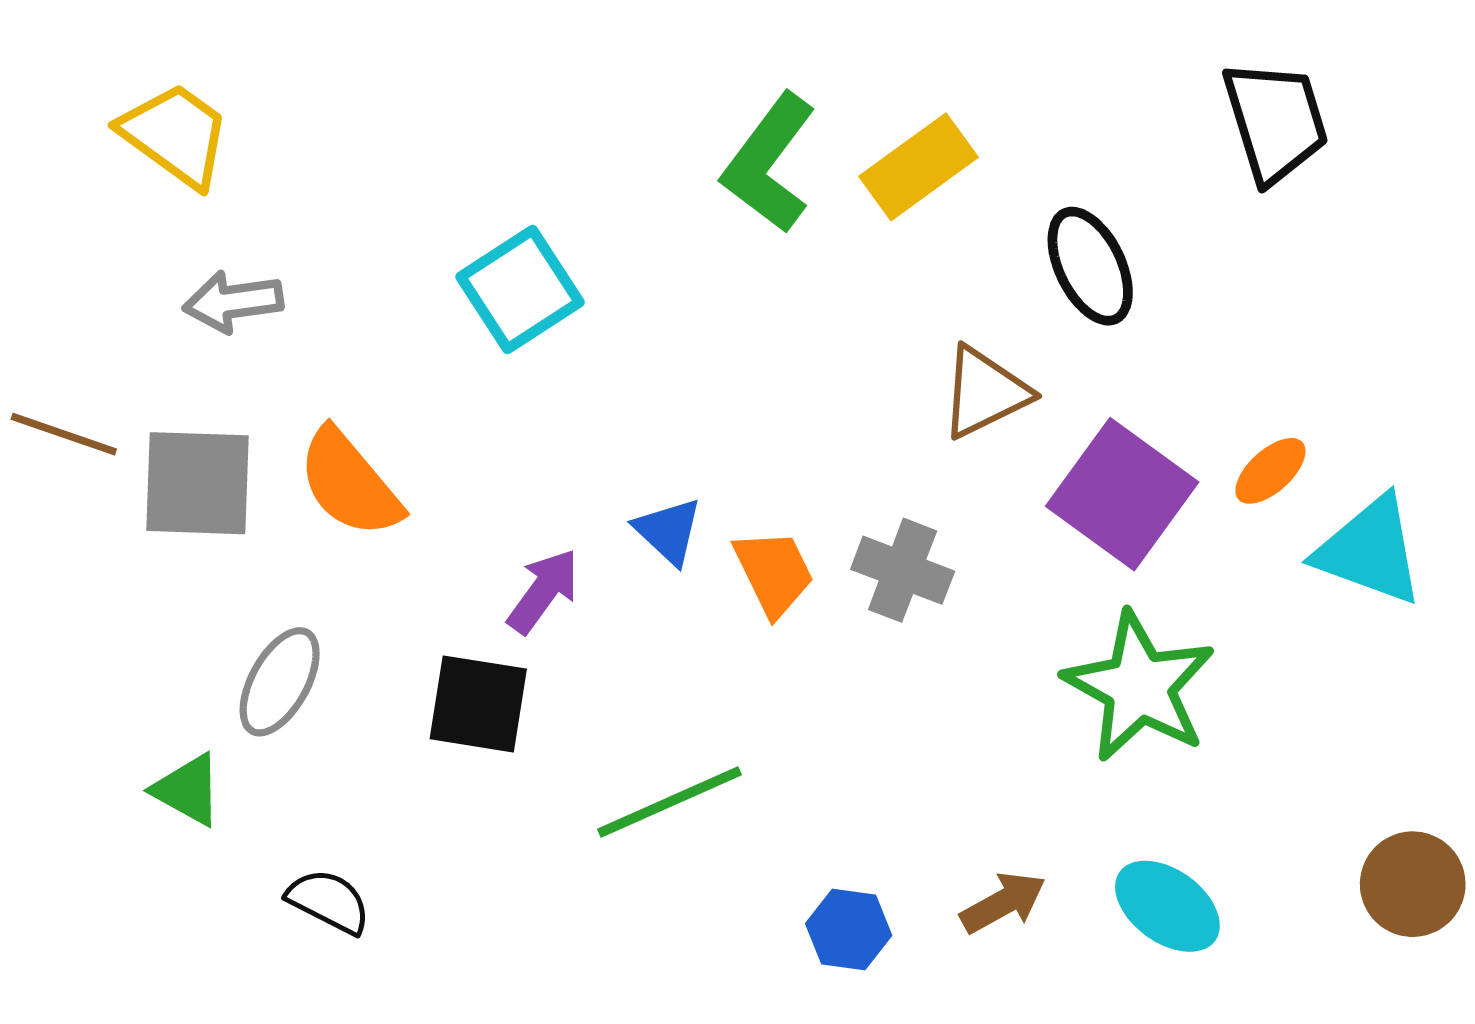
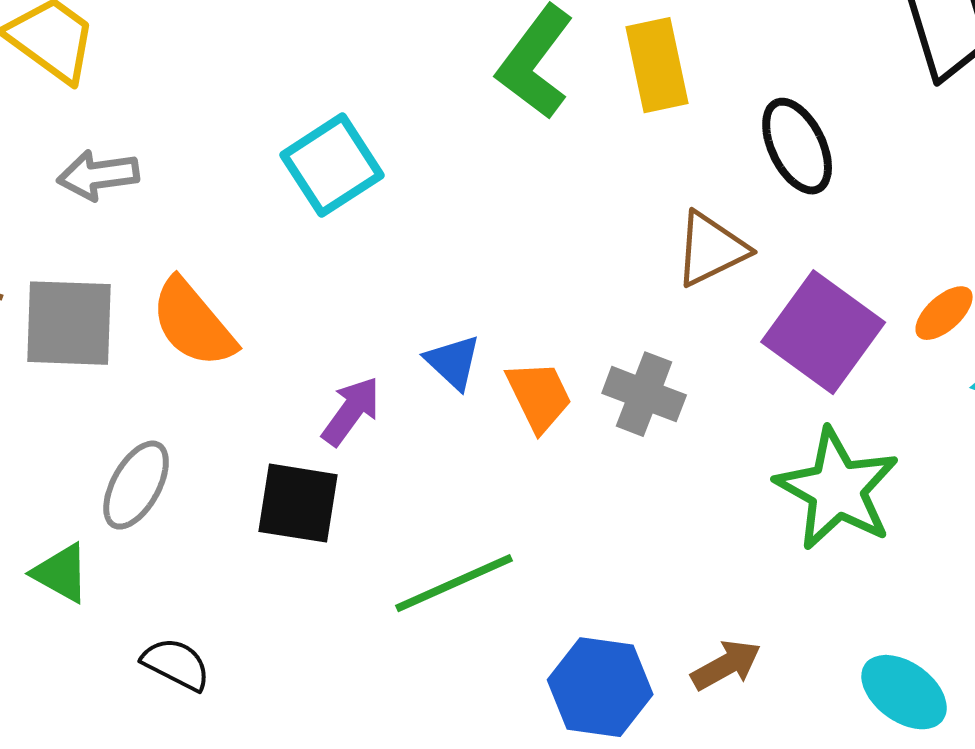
yellow rectangle: (919, 167) -> (657, 65), turned -66
cyan ellipse: (1167, 906) -> (904, 692), moved
blue hexagon: (849, 930) -> (600, 687), size x1.5

